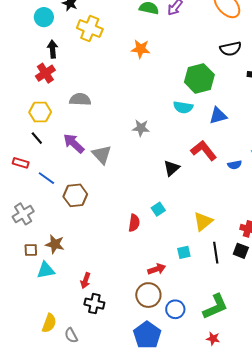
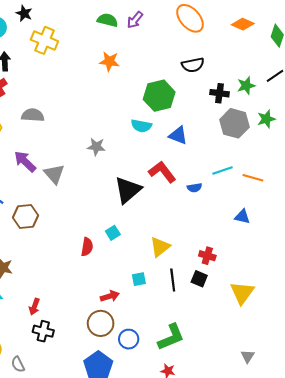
orange star: (141, 49) -> (109, 61), moved
blue triangle: (218, 116) -> (178, 135), turned 36
black triangle: (172, 168) -> (128, 190), size x1.6

